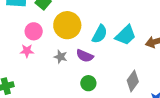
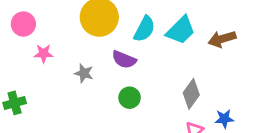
pink circle: (34, 31) -> (23, 24), moved
gray star: (61, 57) -> (84, 73), moved

